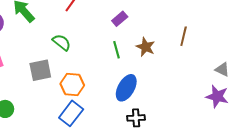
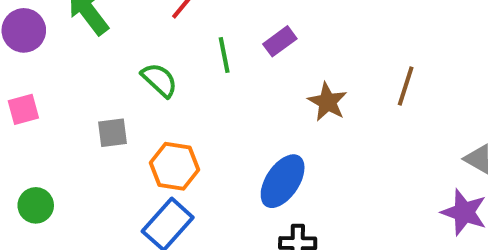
green line: (116, 50) -> (224, 55), moved
gray square: (40, 70) -> (113, 133), size x0.7

